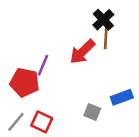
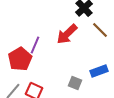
brown line: (106, 38) -> (100, 30), moved, turned -48
red pentagon: (25, 82) -> (20, 59), turned 30

